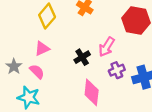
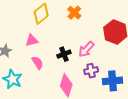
pink semicircle: (37, 72) -> (37, 63), moved

